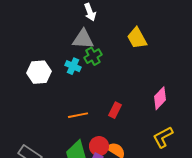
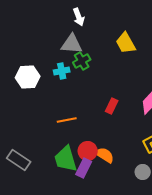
cyan cross: (73, 66) -> (62, 71), turned -35
red rectangle: (115, 110) -> (112, 106), moved

